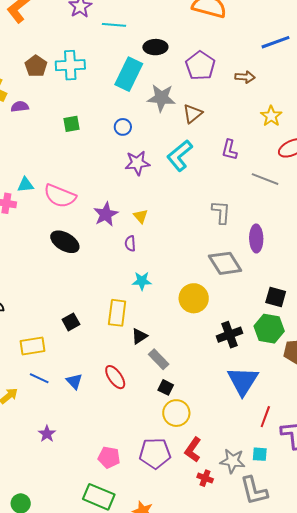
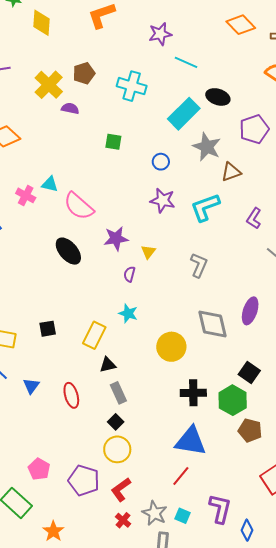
brown pentagon: (36, 66) -> (84, 73), moved
gray L-shape: (221, 212) -> (199, 265), moved
blue triangle: (243, 381) -> (191, 441), turned 48
red line: (265, 417) -> (181, 476), moved

